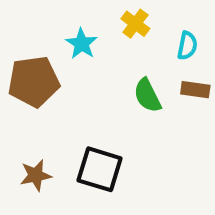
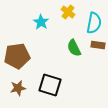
cyan semicircle: (187, 46) -> (94, 23), size x1.5
brown pentagon: (34, 82) -> (17, 56), moved

